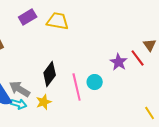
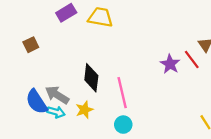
black diamond: (50, 74) -> (91, 78), turned -30
cyan circle: (95, 82) -> (123, 125), moved

